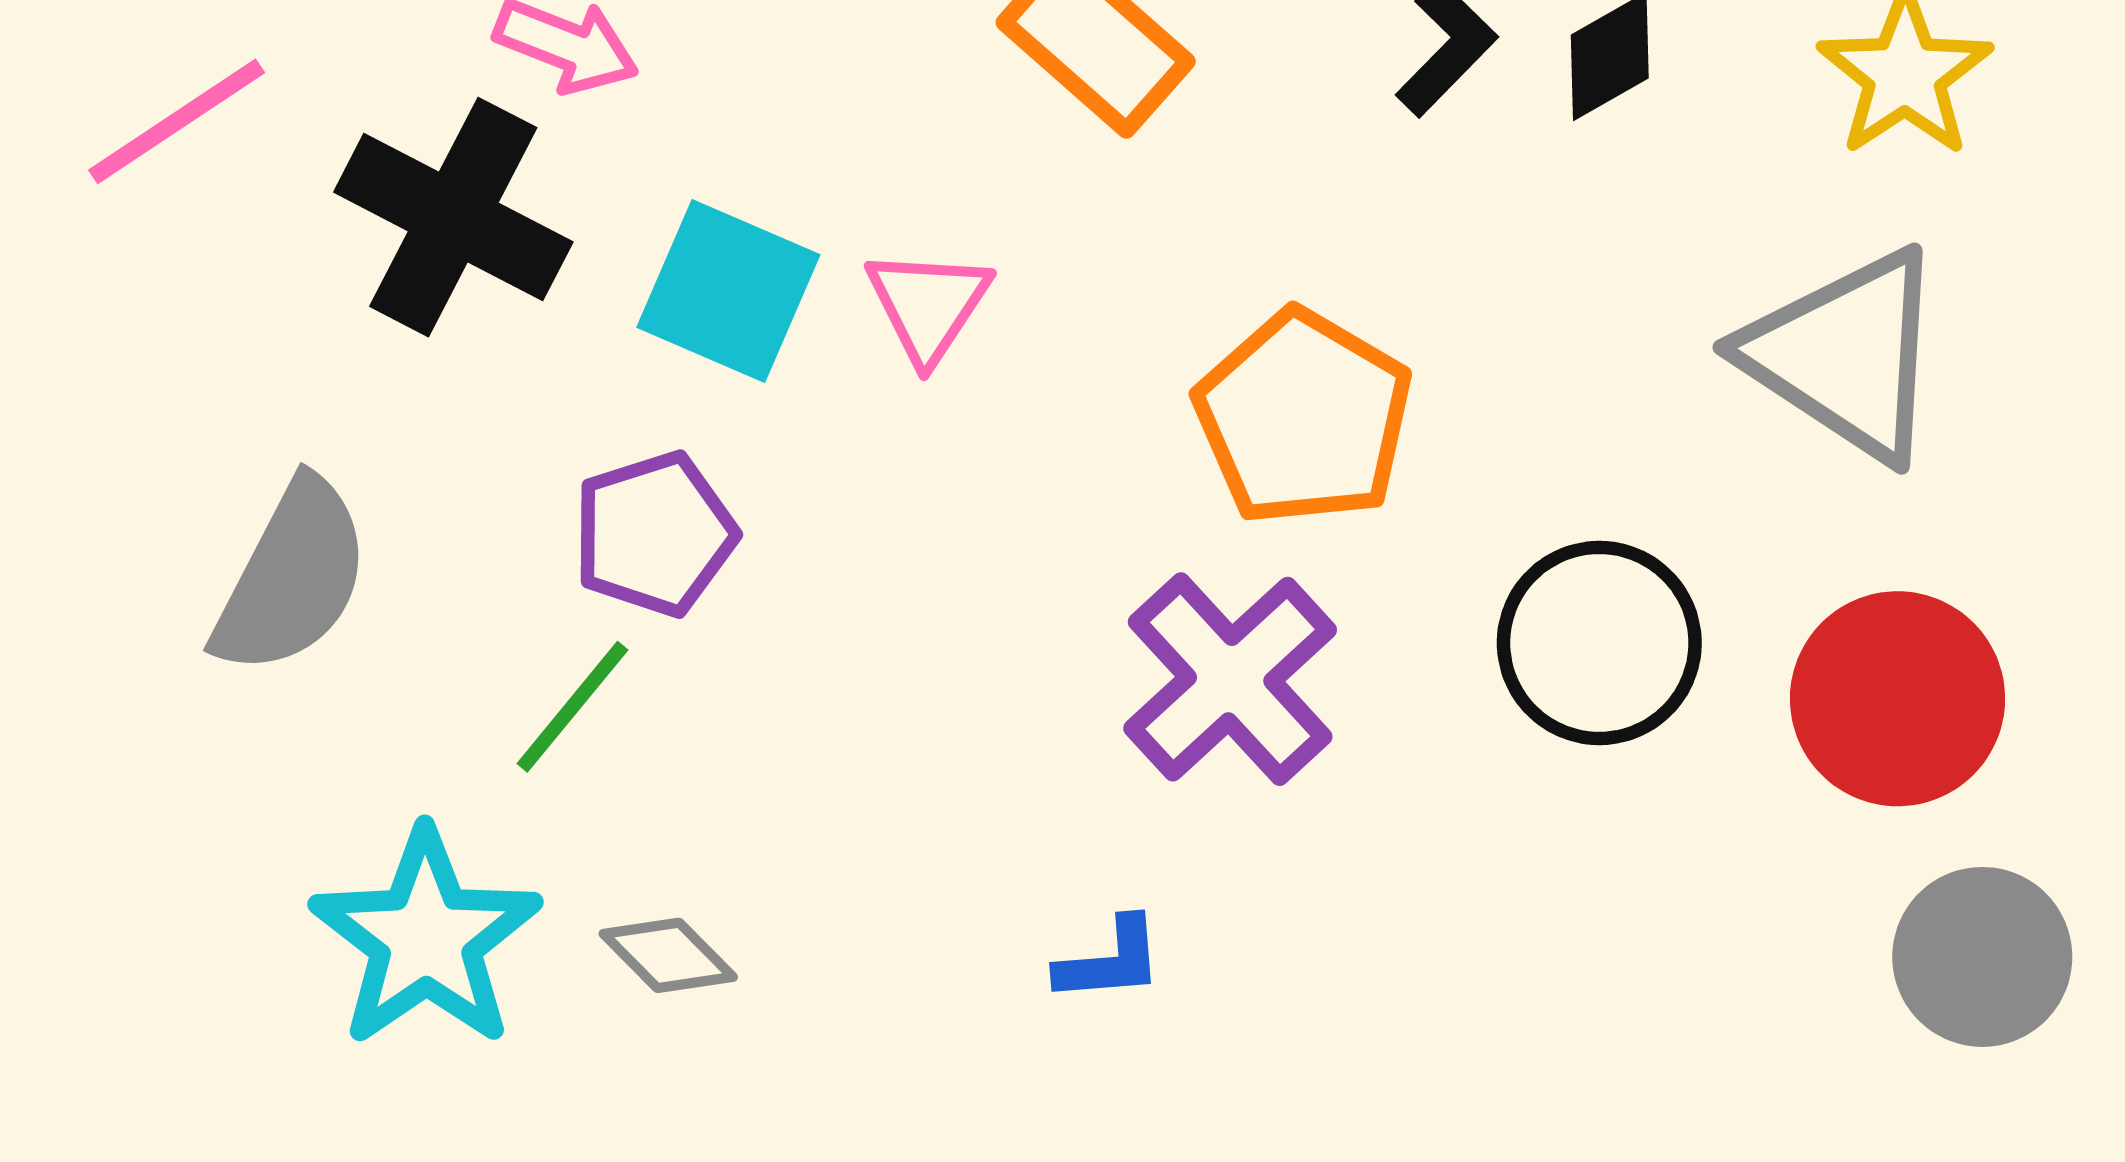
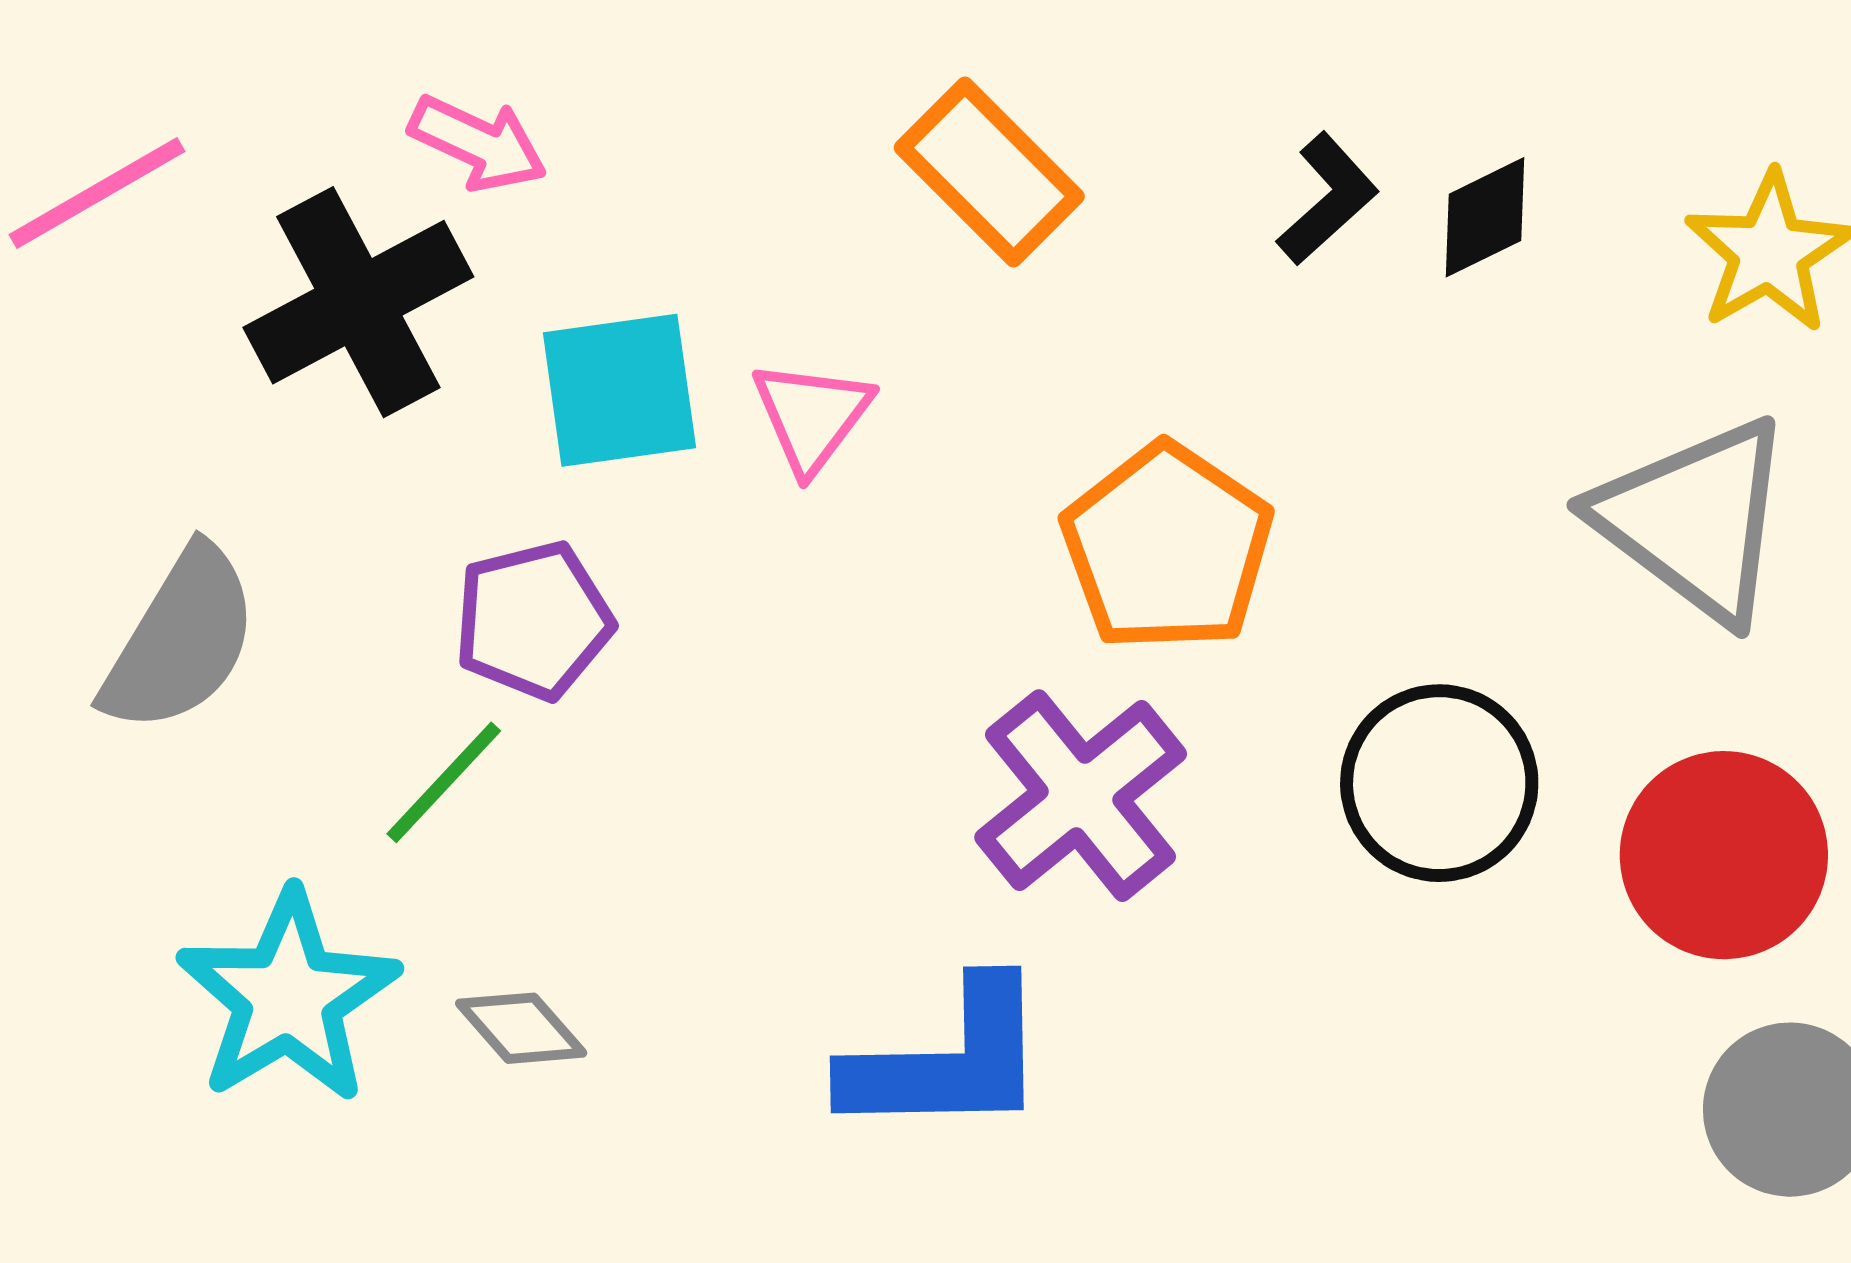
black cross: (453, 217) -> (358, 302), turned 31
cyan square: (728, 291) -> (619, 390), turned -35
blue L-shape: (1110, 961) -> (947, 1060), size x2.0

